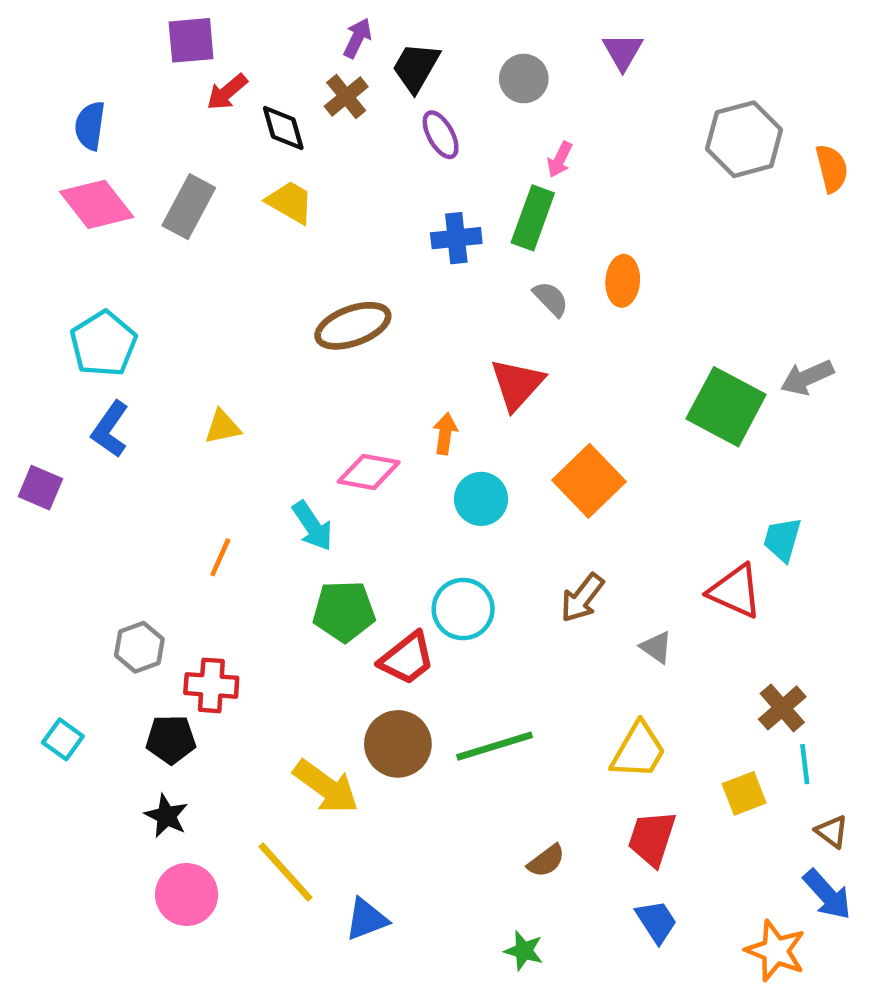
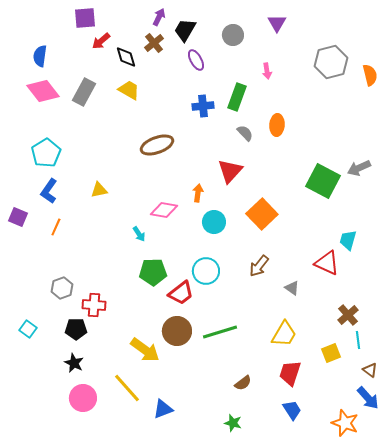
pink arrow: (560, 159) -> (267, 71), moved, turned -35
cyan arrow: (312, 526) -> (139, 234), size x0.7
orange line: (220, 557) -> (56, 227), moved

